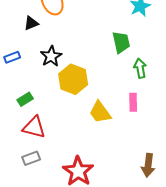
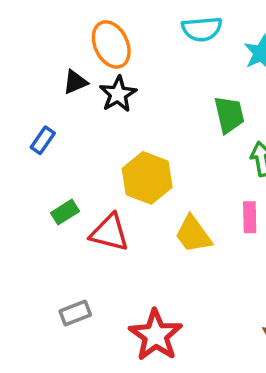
black star: (51, 56) -> (118, 94), moved
blue rectangle: (12, 57) -> (43, 140), turned -35
red triangle: (34, 127) -> (109, 233), moved

